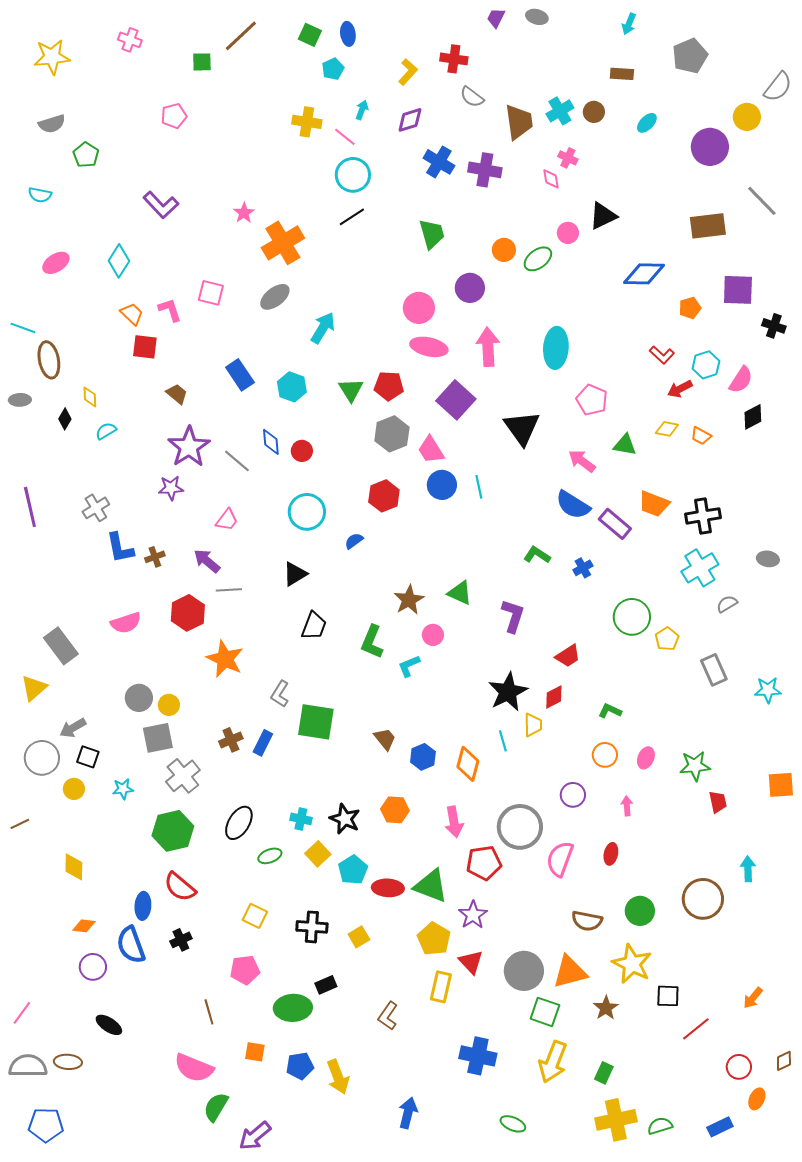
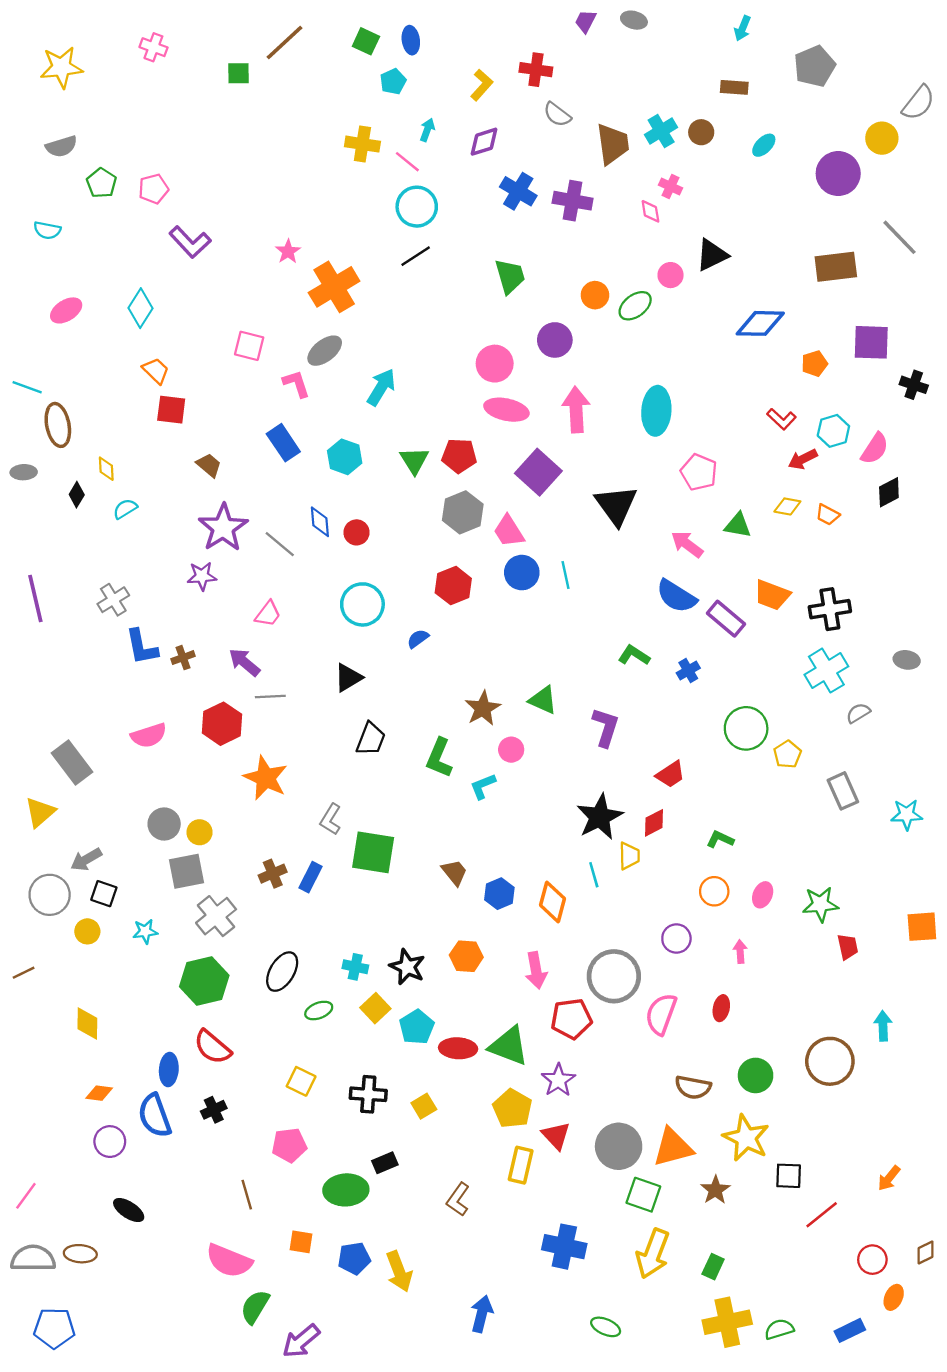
pink pentagon: (174, 116) -> (153, 189), moved
pink L-shape: (170, 310) -> (296, 384), moved

